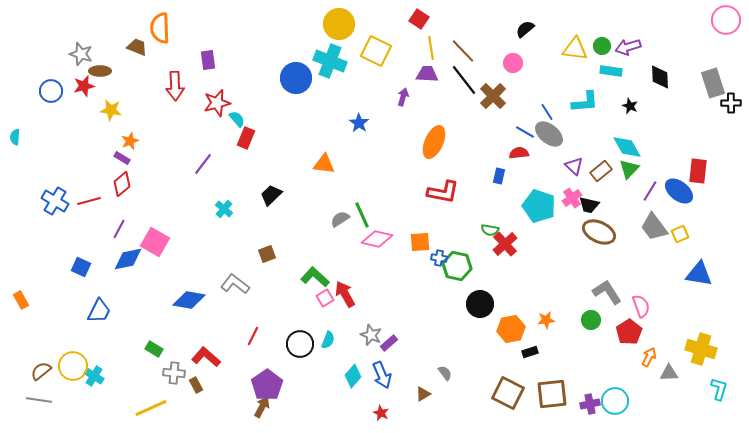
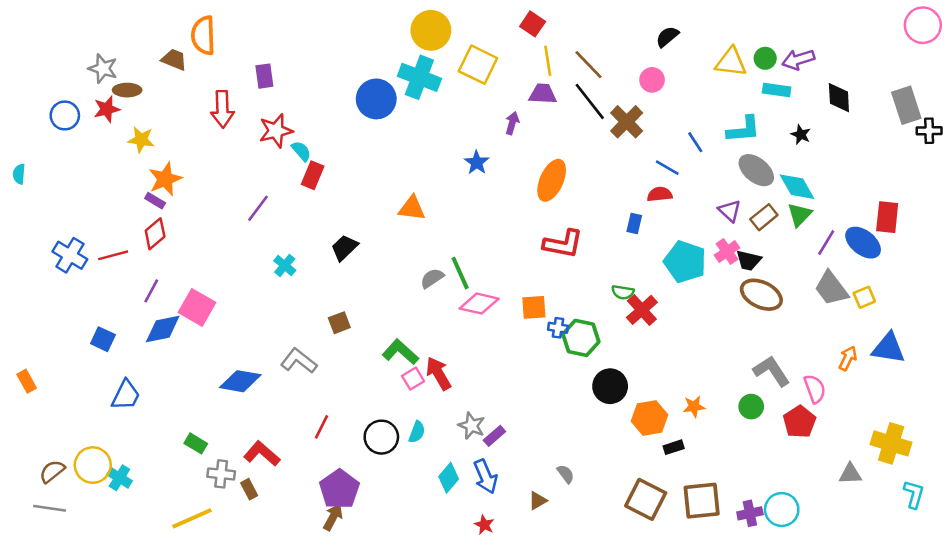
blue star: (359, 123) -> (477, 163), moved
gray ellipse: (549, 134) -> (756, 170), moved
orange star: (130, 141) -> (165, 179), size x1.5
orange arrow: (649, 357) -> (848, 358), moved

